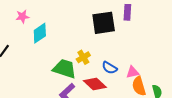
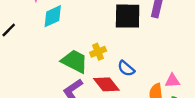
pink triangle: (133, 72) -> (172, 81), moved

